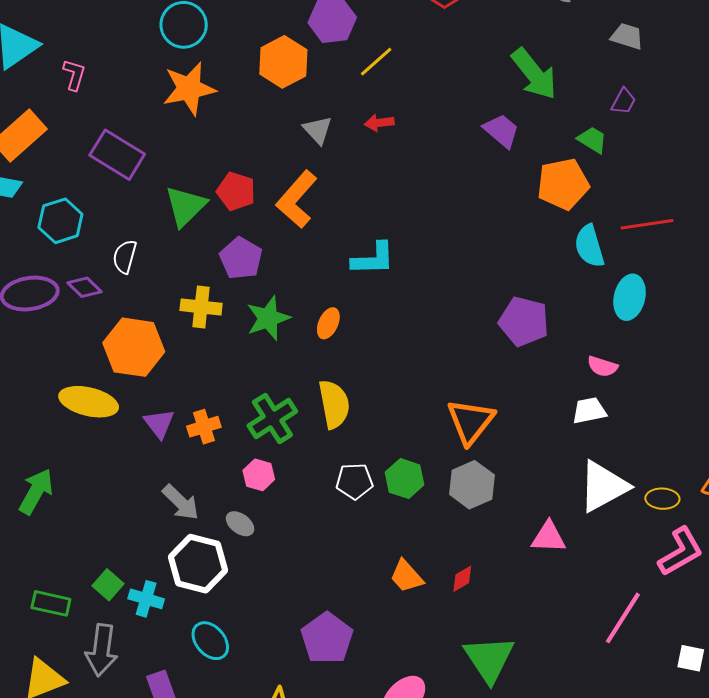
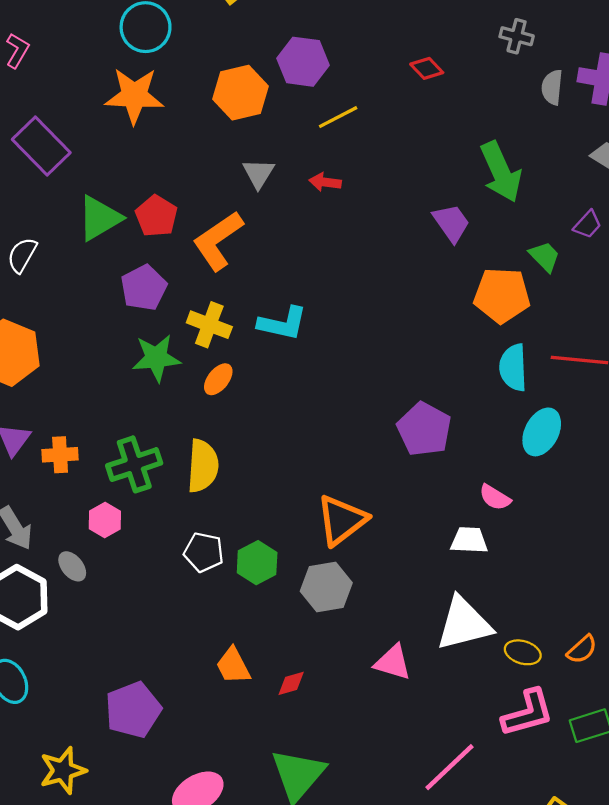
yellow cross: (201, 307) -> (209, 325), moved

